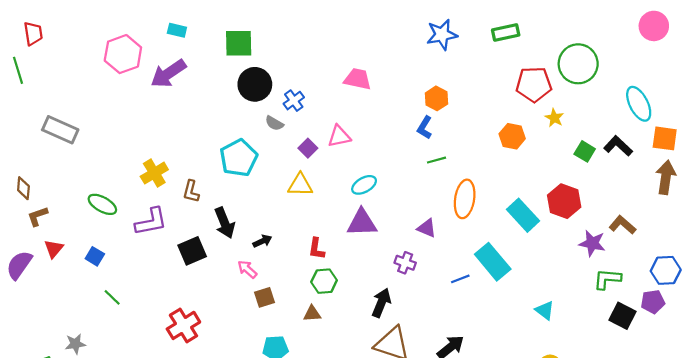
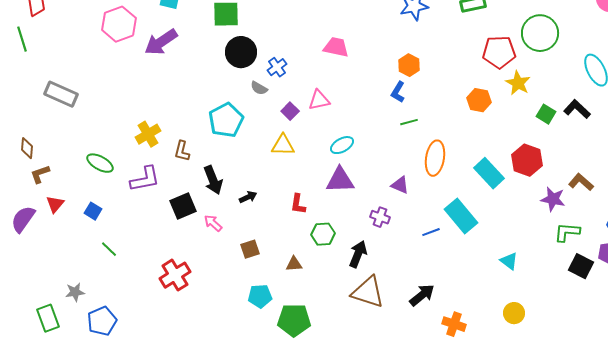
yellow star: (554, 118) -> (518, 83), size x1.4
pink arrow: (247, 269) -> (213, 223), moved
green hexagon: (324, 281) -> (323, 234), moved

